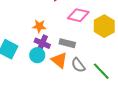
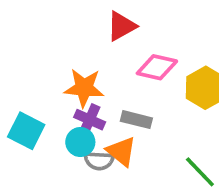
orange star: (39, 26) -> (84, 88), size x1.5
gray semicircle: (78, 65) -> (99, 161), moved, turned -49

